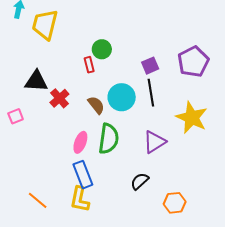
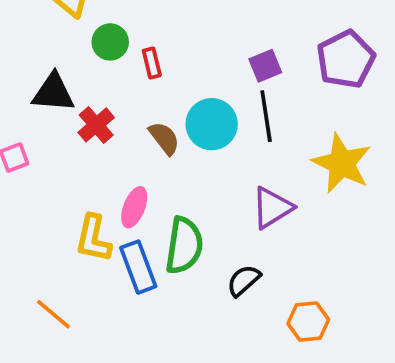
green circle: (102, 49) -> (110, 42), moved
green semicircle: (109, 139) -> (184, 245), moved
yellow L-shape: (80, 199) -> (93, 238), moved

